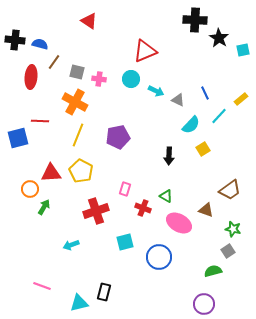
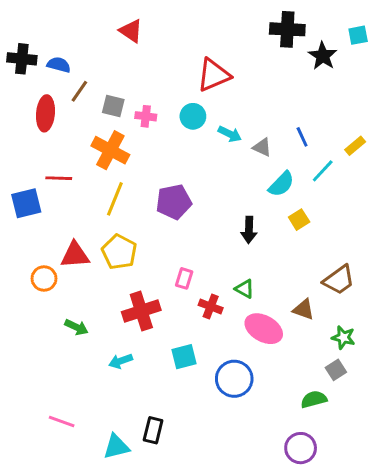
cyan square: (243, 50) -> (358, 35), moved
green arrow: (44, 207) -> (76, 327), moved, turned 84
cyan arrow: (71, 245) -> (121, 361), moved

